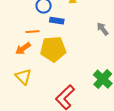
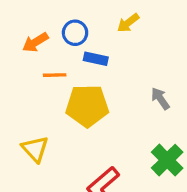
gray arrow: (103, 29) -> (160, 99), moved
orange arrow: (23, 49) -> (35, 42), moved

